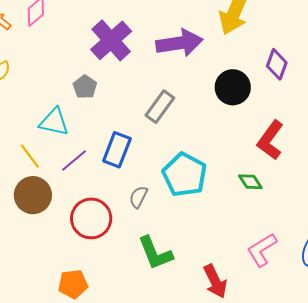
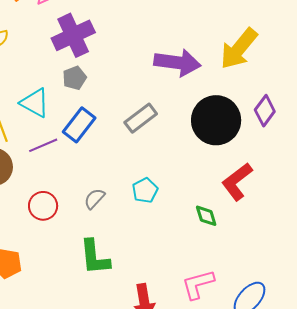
purple cross: (111, 40) -> (73, 35), moved
black circle: (233, 87) -> (216, 120), size x1.4
blue rectangle: (117, 150) -> (79, 125), moved
cyan pentagon: (185, 175) -> (145, 190), size x0.6
red circle: (91, 218) -> (43, 206), size x0.7

